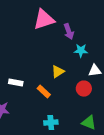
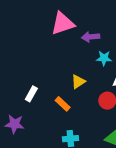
purple arrow: (69, 32) -> (91, 37), turned 105
white rectangle: (16, 83) -> (31, 94), turned -72

